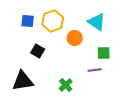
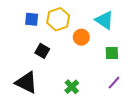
purple line: (95, 70) -> (114, 83), moved, turned -40
black triangle: (23, 81) -> (26, 83), turned 35

